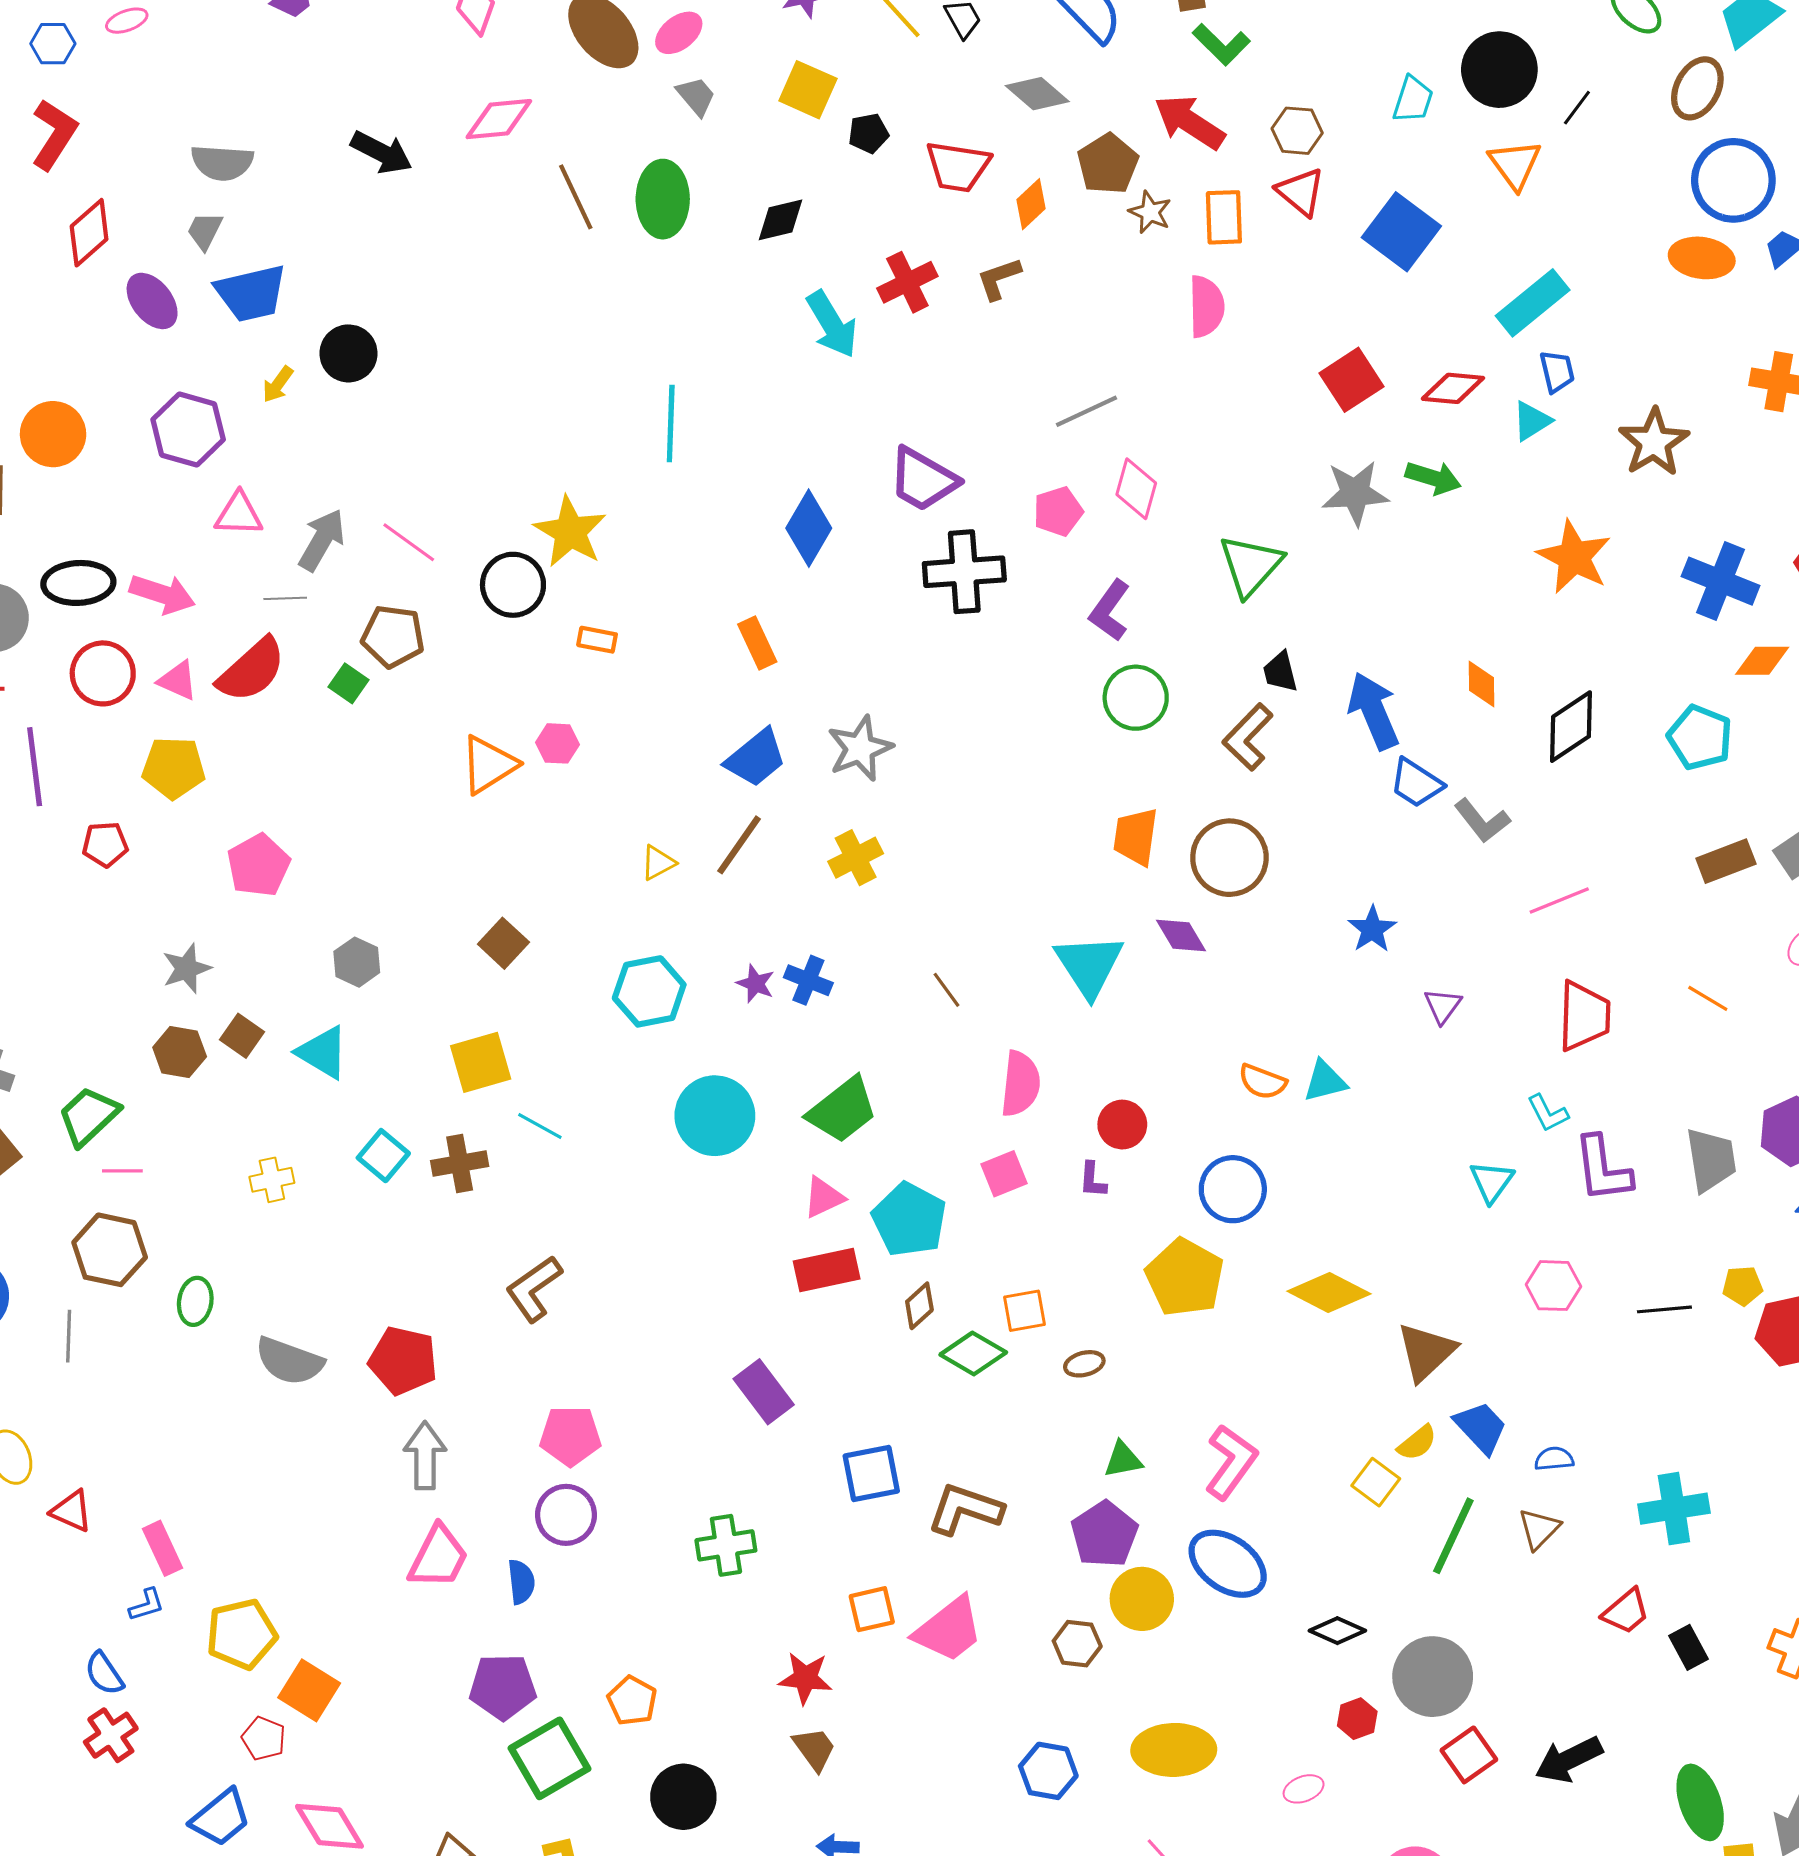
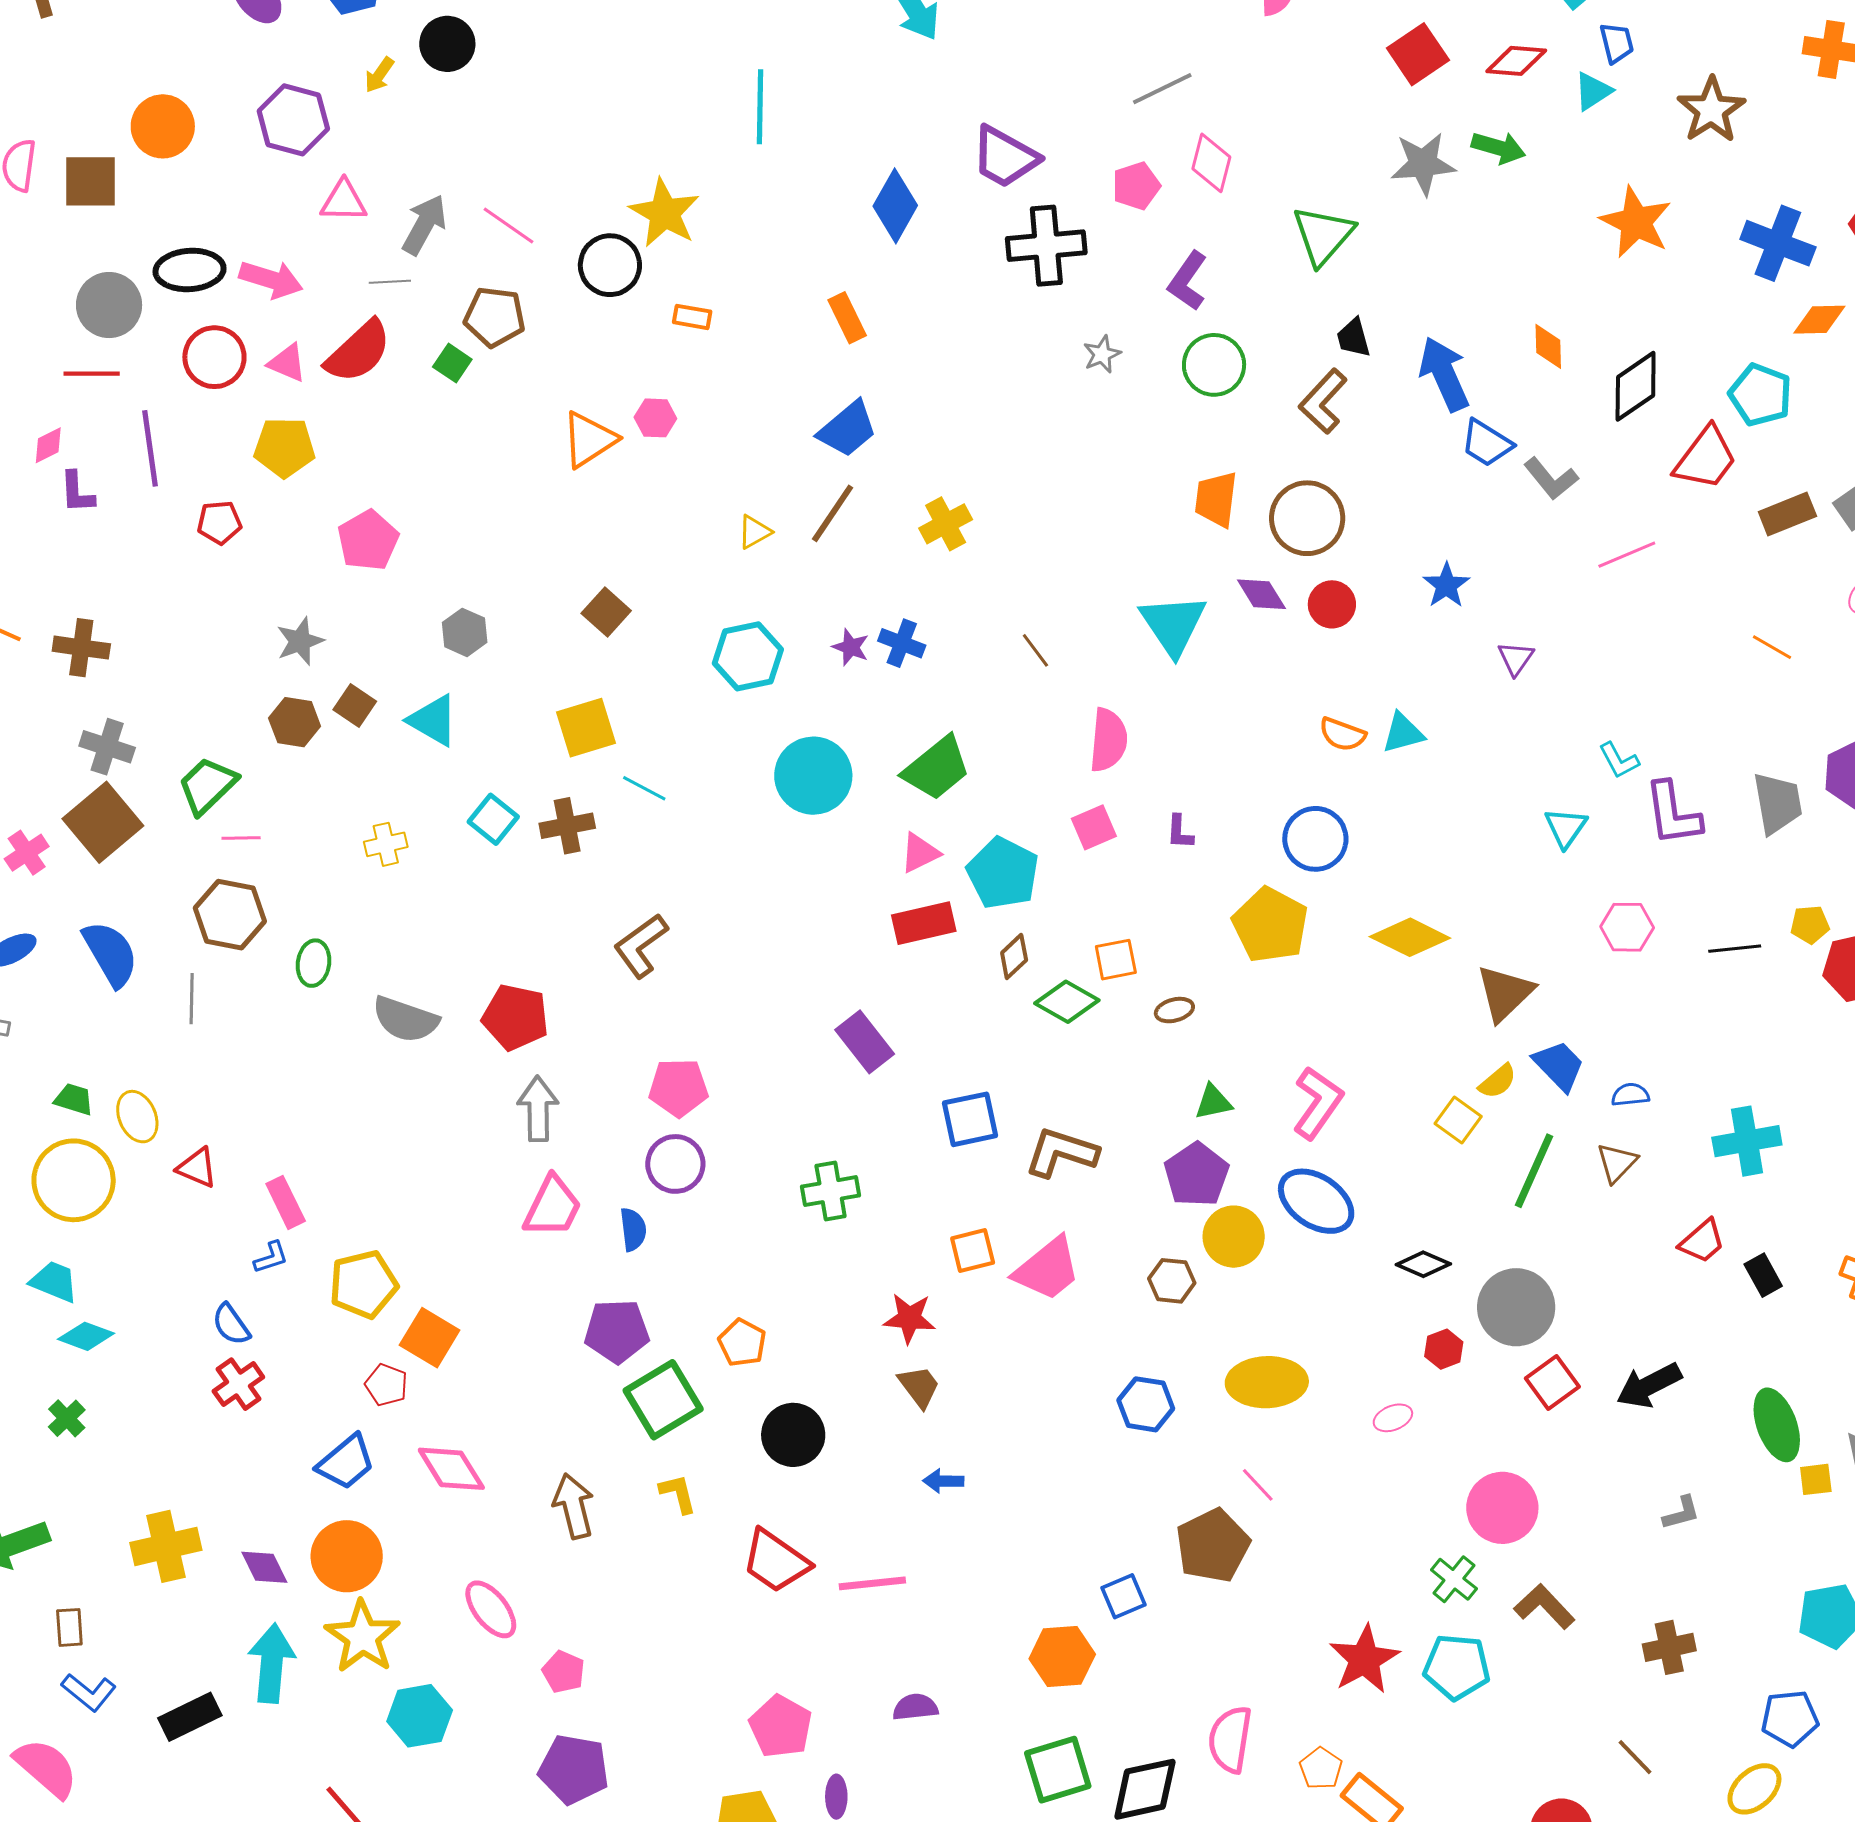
gray star: (860, 748) -> (1102, 354), moved, size x0.6
red trapezoid: (1584, 1016) -> (1706, 458), moved, turned 36
red circle: (1122, 1125) -> (1332, 604), moved

